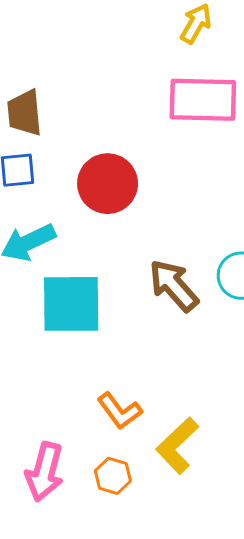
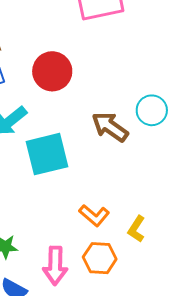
yellow L-shape: (177, 446) -> (136, 229), size x0.7
orange hexagon: (113, 476) -> (100, 258), size x1.4

